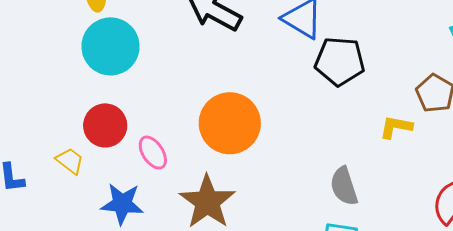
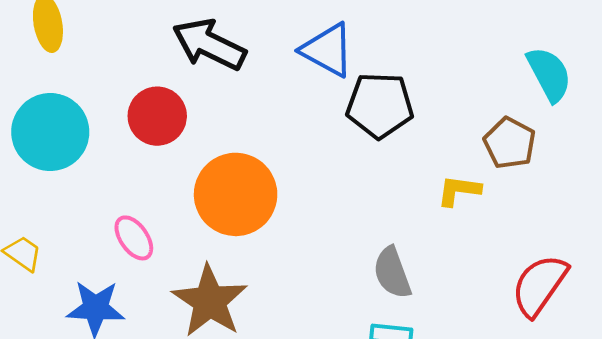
cyan circle: (111, 46) -> (50, 132), moved
red circle: (105, 125) -> (157, 116), moved

